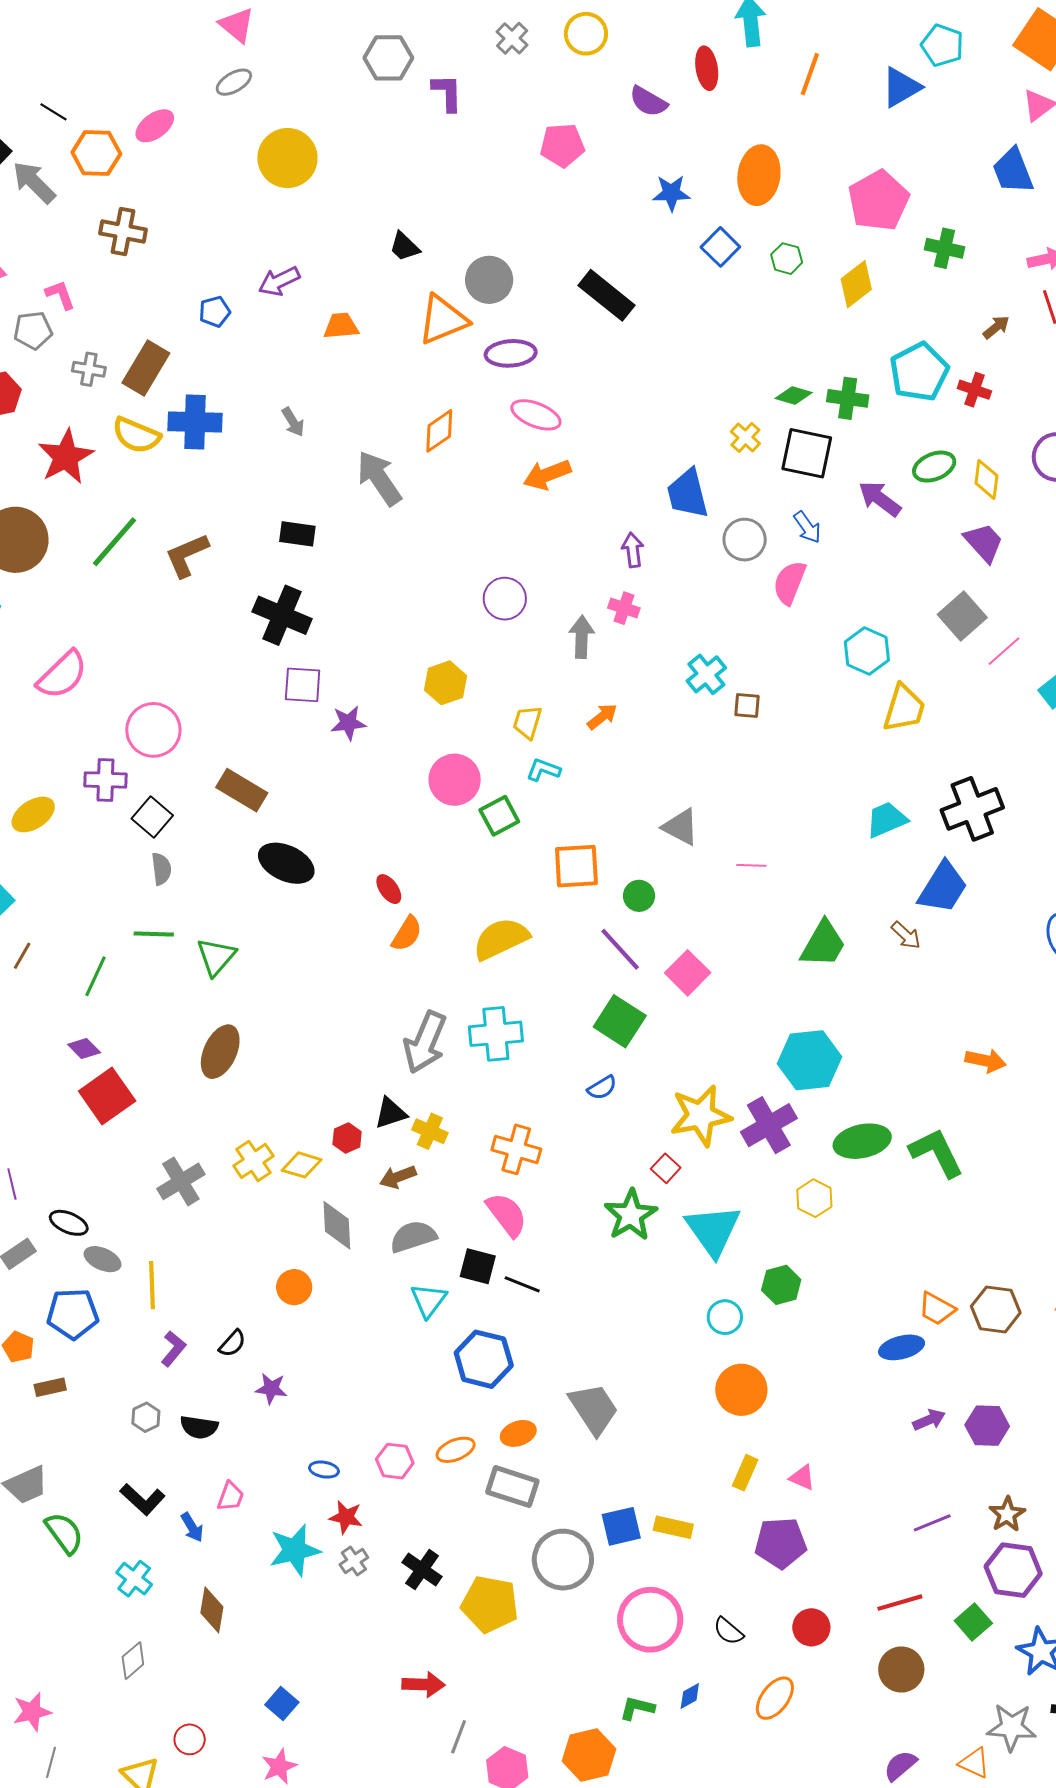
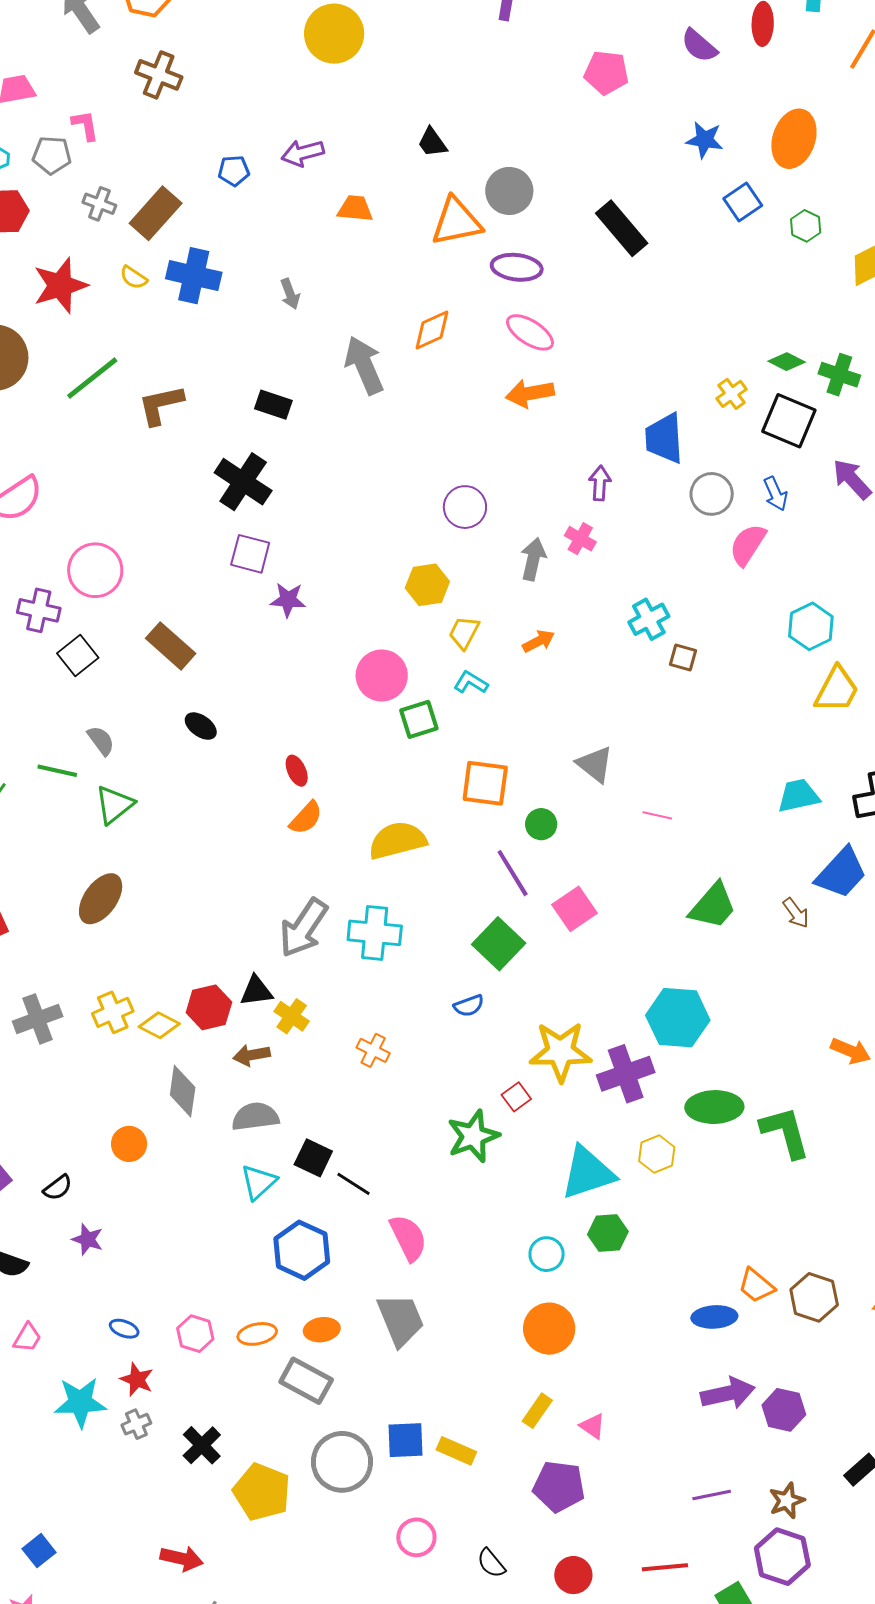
yellow semicircle: (136, 435) -> (134, 278), size x0.6
yellow hexagon: (446, 683) -> (427, 585), moved
black ellipse: (286, 863) -> (201, 726), size x0.6
gray semicircle: (161, 869) -> (101, 741), moved, turned -40
red hexagon: (347, 1138) -> (209, 1007), size x1.5
orange cross: (516, 1149) -> (373, 1050), size x0.7
pink semicircle: (507, 1215) -> (408, 1238), moved
cyan triangle: (713, 1230) -> (588, 1173), moved, turned 36
purple arrow: (929, 1420) -> (728, 1393), size x1.6
pink circle: (650, 1620) -> (416, 1537), size x0.6

